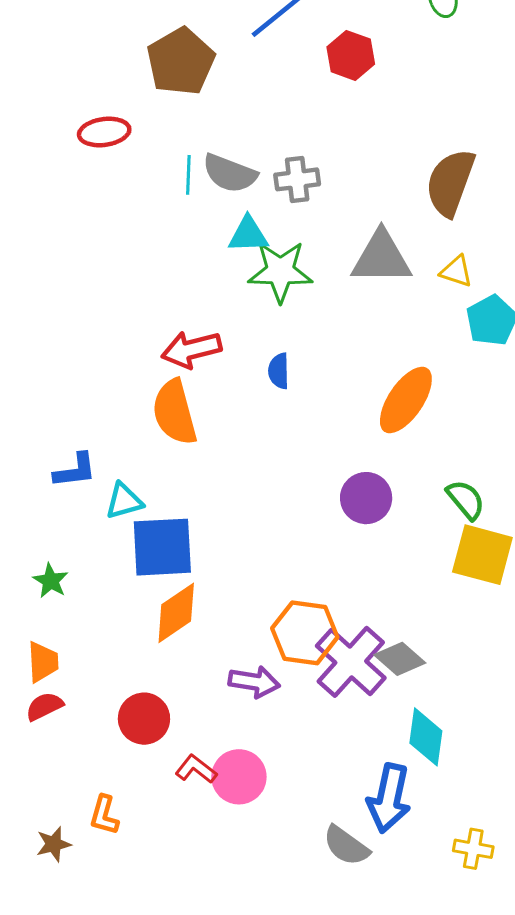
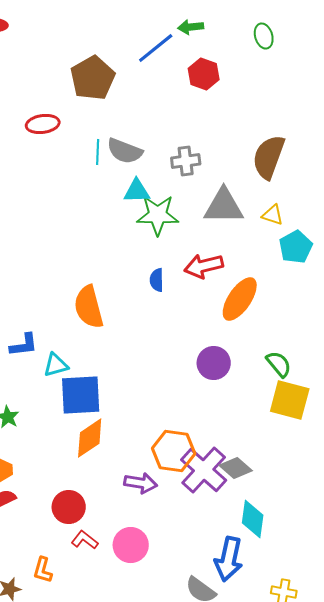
gray cross: (297, 179) -> (186, 161), moved
red arrow: (191, 349) -> (204, 266), moved
red L-shape: (196, 769) -> (85, 540), moved

